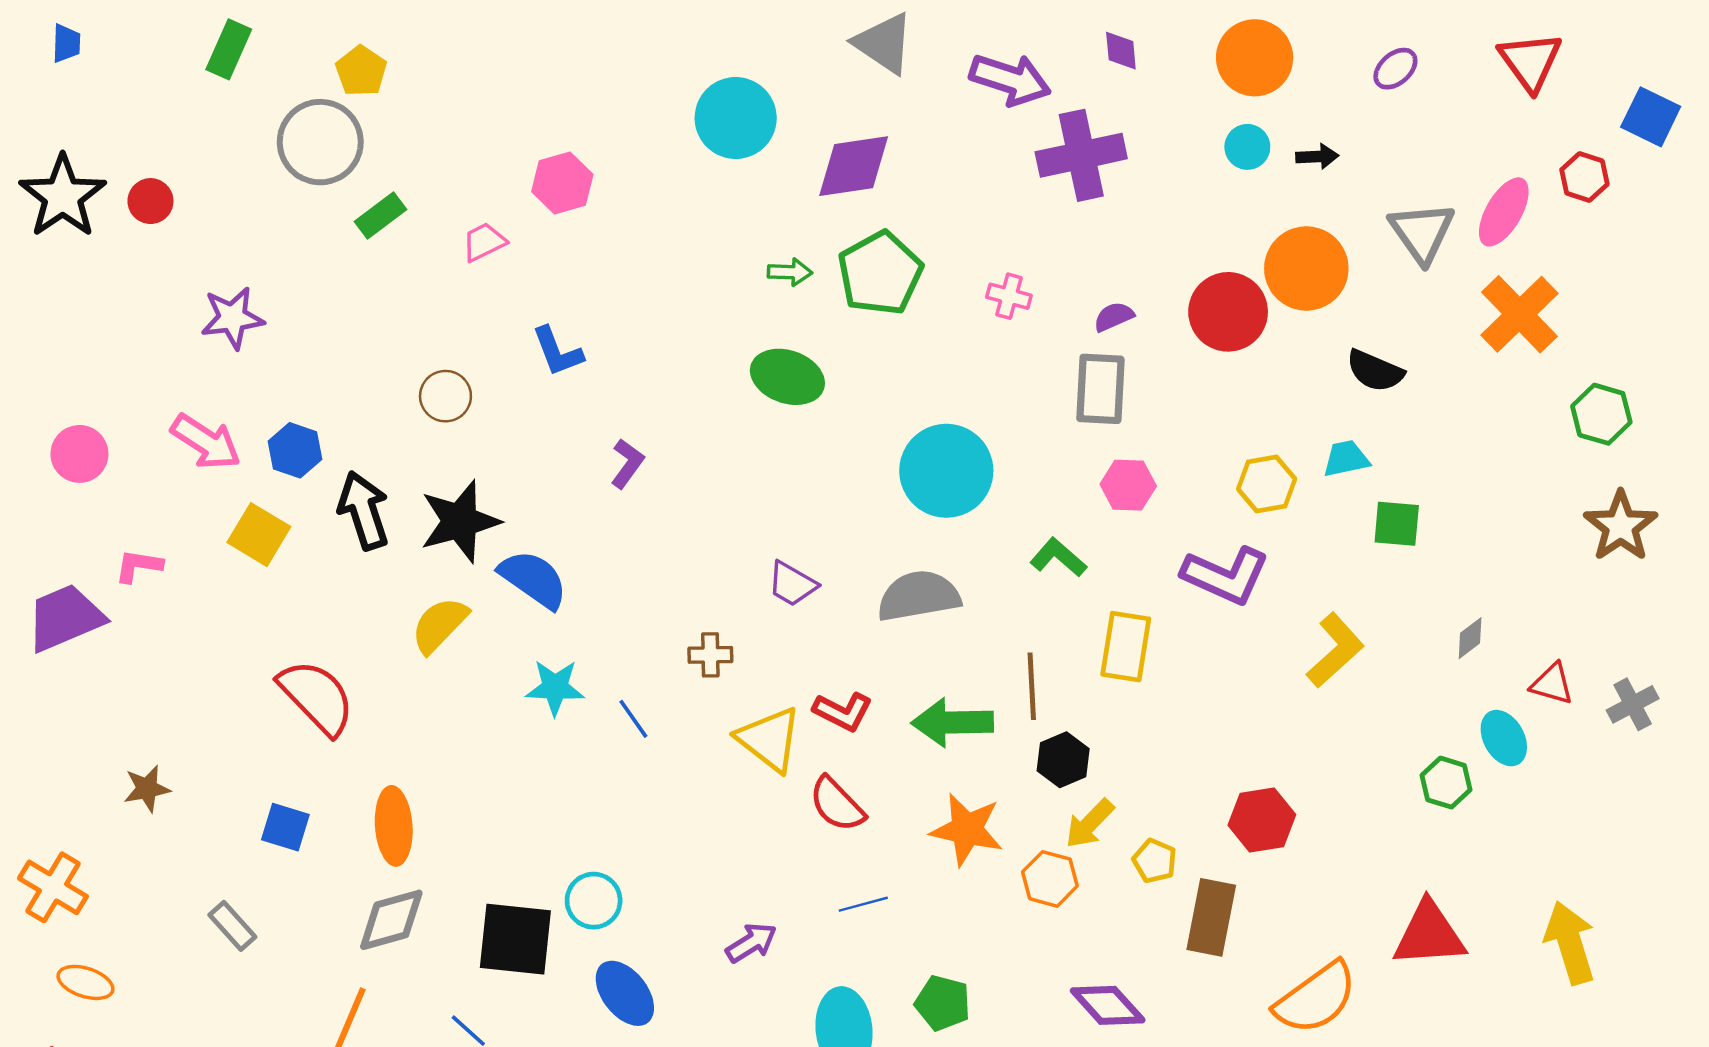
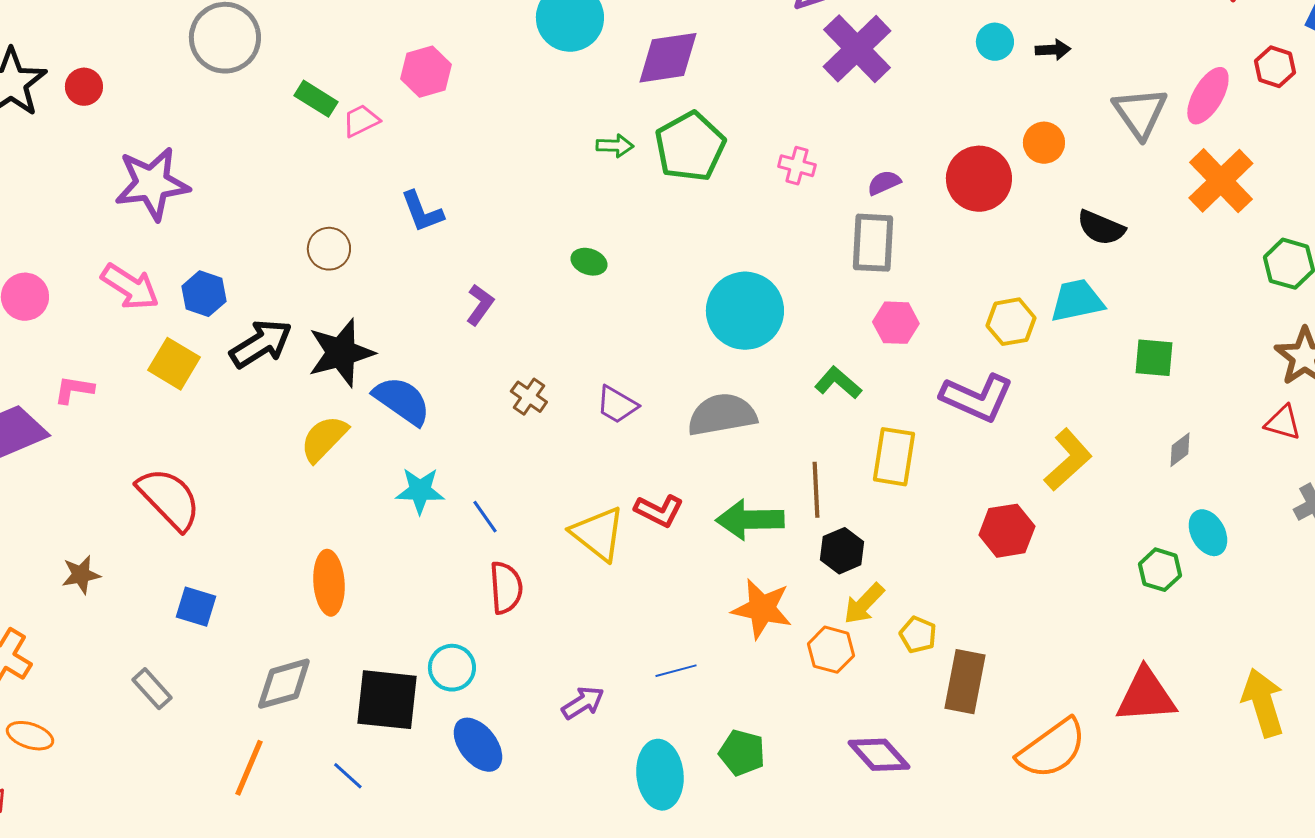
purple cross: (1081, 155) -> (857, 49), turned -32
green rectangle: (380, 216) -> (316, 99), moved, turned 69
orange circle: (1306, 268) -> (1044, 143), size x0.6
purple star: (232, 318) -> (152, 184), size x1.4
green ellipse: (787, 377) -> (589, 262), moved, size x0.6
cyan trapezoid: (1346, 459) -> (1077, 301), size x1.4
black arrow: (364, 510) -> (261, 344), turned 76
green square: (1397, 524) -> (1154, 358), moved
brown cross: (710, 655) -> (529, 397), moved, turned 36
red triangle: (1552, 684) -> (1283, 423), moved
red semicircle: (317, 697) -> (169, 499), moved
red semicircle: (837, 804) -> (506, 588), moved, turned -140
red hexagon: (1262, 820) -> (1007, 531), moved
orange ellipse: (394, 826) -> (329, 583), moved

